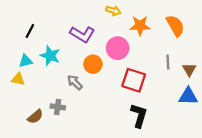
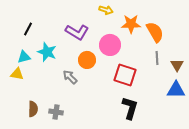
orange semicircle: (175, 26) -> (155, 32), moved
gray cross: (58, 107) -> (56, 112), moved
brown semicircle: (35, 117) -> (33, 109), turned -49

